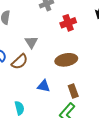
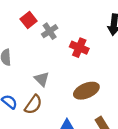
red cross: (68, 23) -> (79, 48), turned -35

